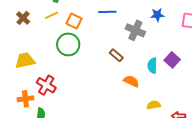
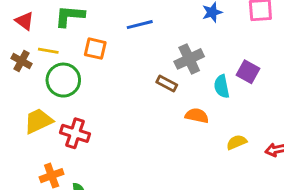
yellow line: (52, 15) -> (48, 51), moved, turned 48
gray cross: (135, 30) -> (189, 59), moved, turned -36
green circle: (68, 44) -> (63, 80), moved
red cross: (46, 85) -> (75, 133), moved

